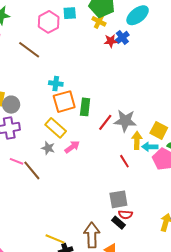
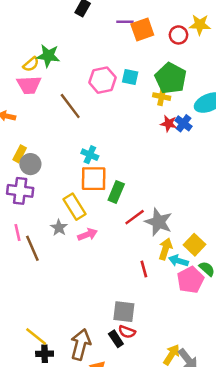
yellow cross: (99, 21) -> (162, 97), turned -32
blue cross: (122, 37) -> (183, 123), turned -32
pink line: (17, 161) -> (17, 232), turned 40

